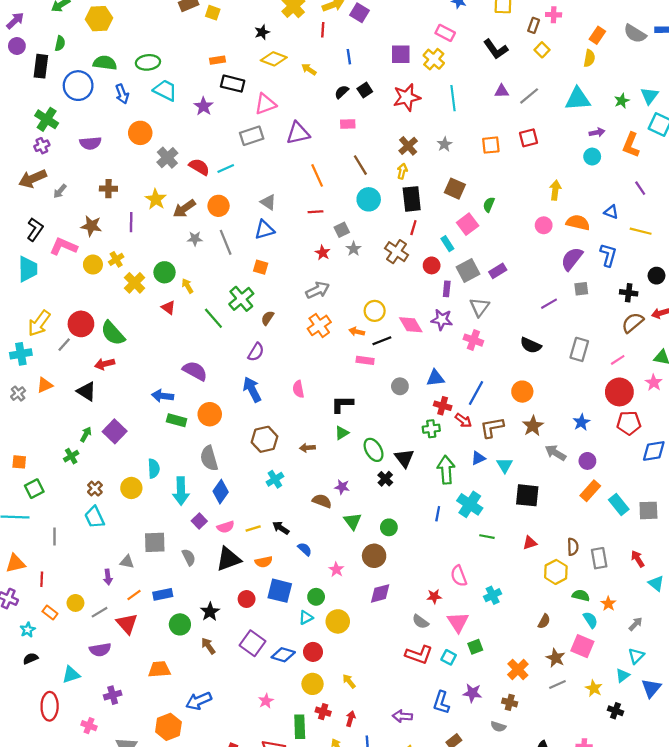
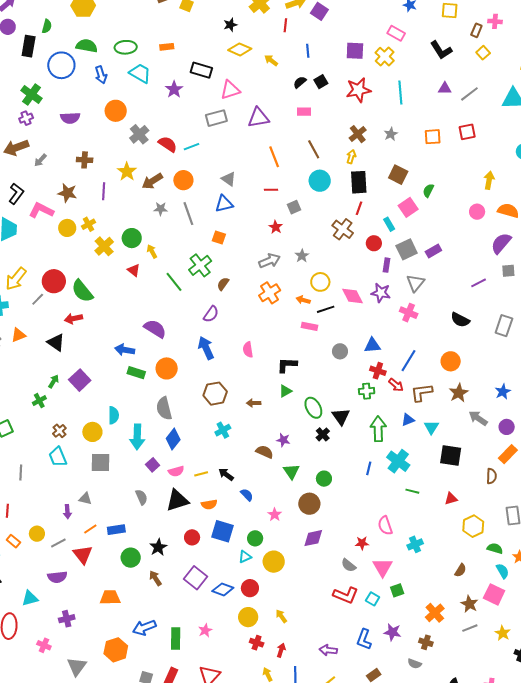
orange rectangle: (217, 60) -> (167, 47), moved
gray star: (354, 249) -> (302, 256), moved
gray square: (155, 542) -> (101, 463), moved
brown semicircle: (573, 547) -> (491, 476), moved
green rectangle: (300, 727) -> (176, 639), moved

